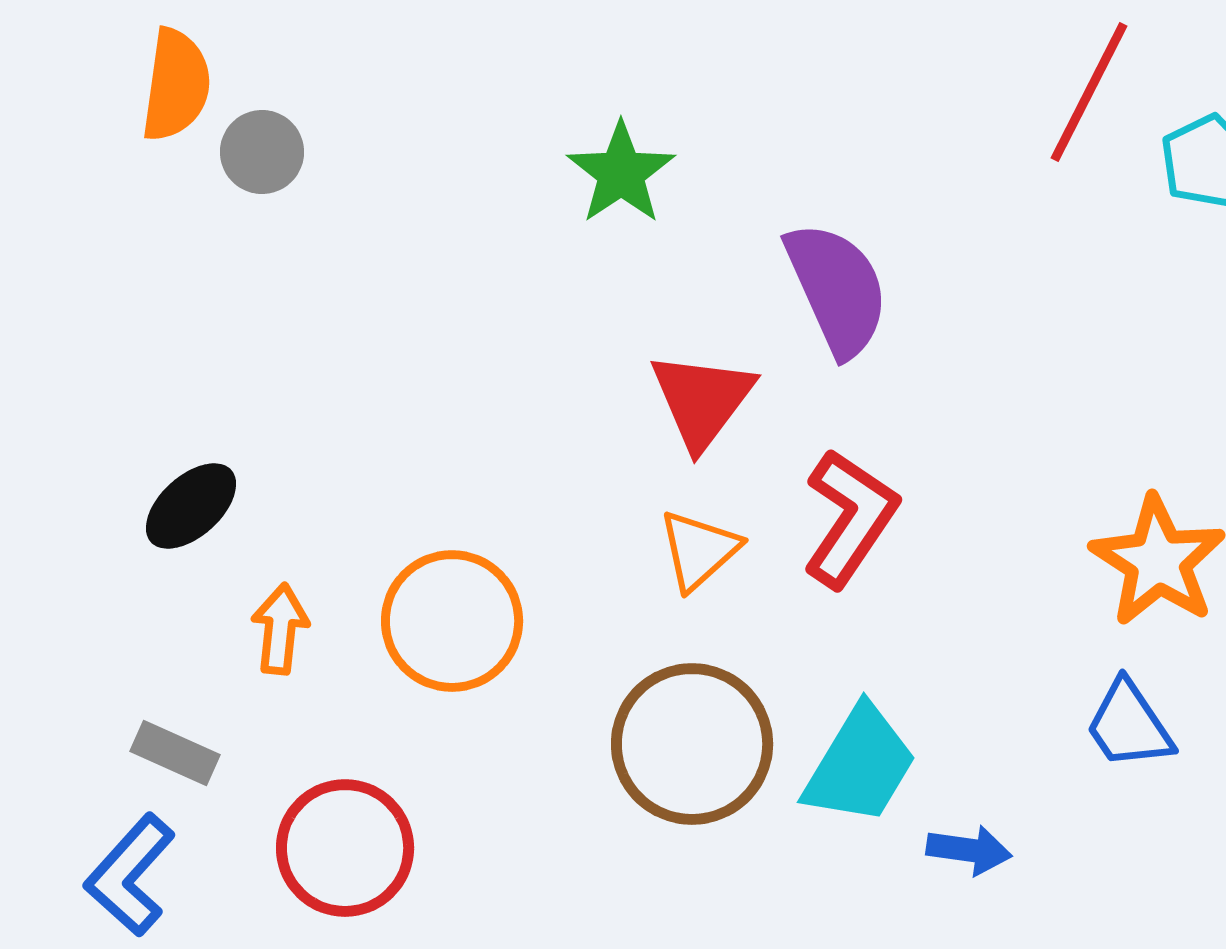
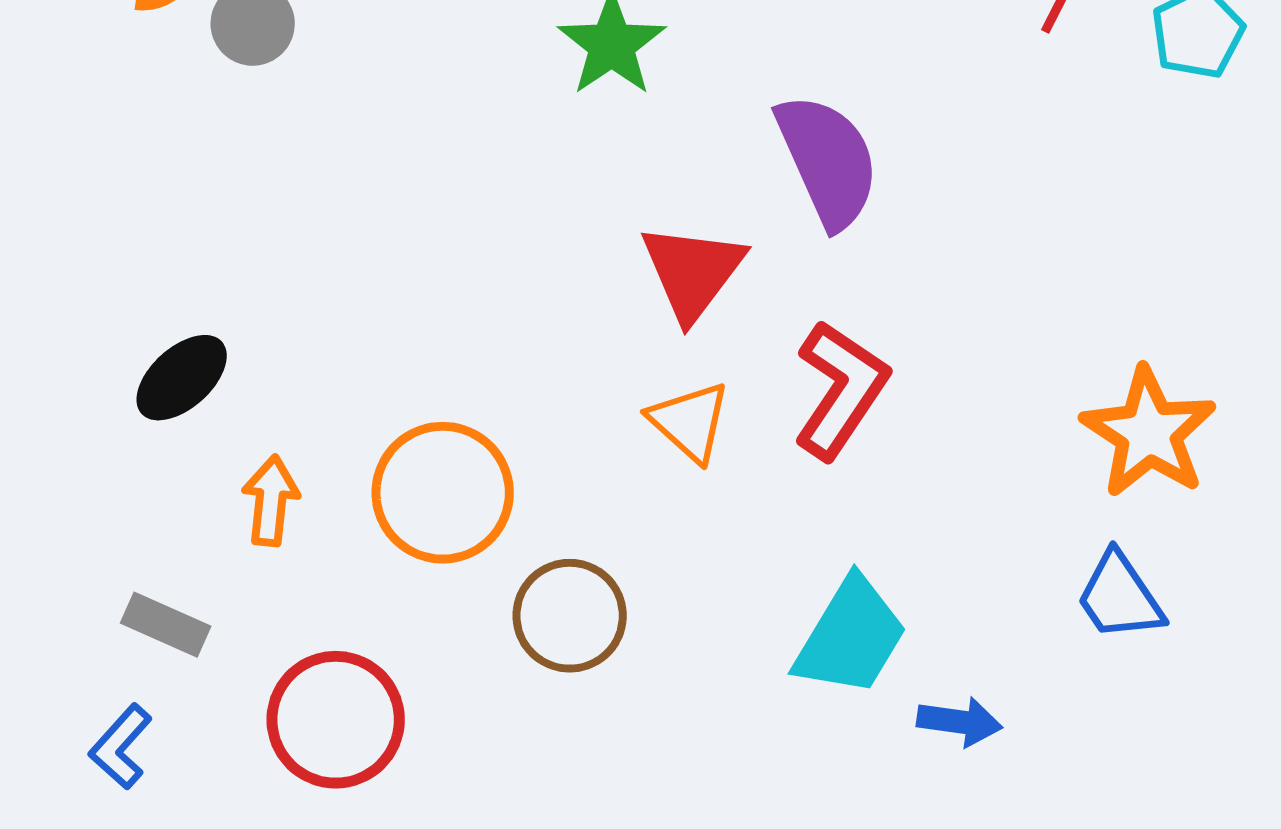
orange triangle: (699, 550) -> (690, 422), turned -36
brown circle: (692, 744) -> (570, 616), moved, size x0.7
blue L-shape: (130, 875) -> (121, 747), size x0.7

